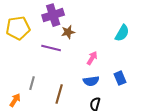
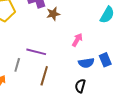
purple line: (51, 48) -> (36, 52), moved
blue semicircle: (91, 81) -> (86, 63), moved

